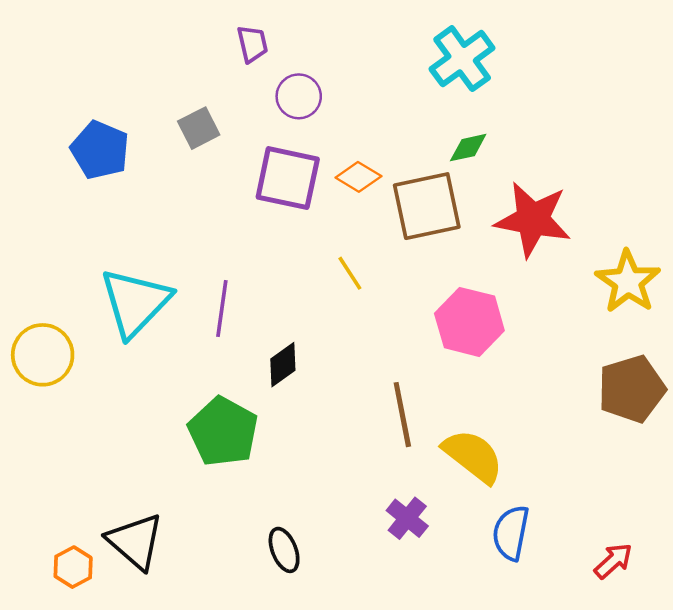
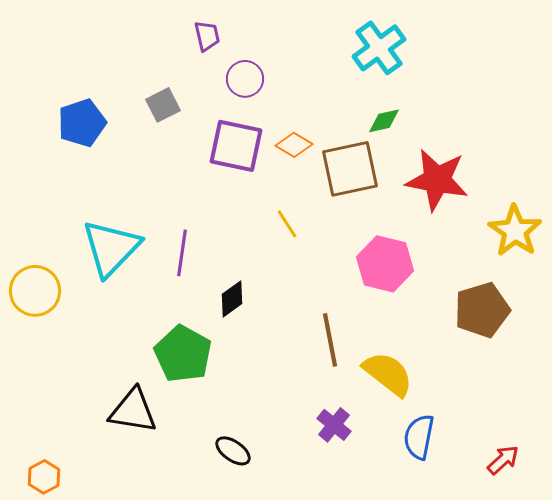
blue pentagon: (100, 150) -> (82, 123), turned 30
brown pentagon: (632, 389) -> (482, 310), moved
black triangle: (135, 541) -> (133, 411), moved, turned -32
black ellipse: (284, 550) -> (233, 451), turned -33
orange hexagon: (73, 567) -> (44, 477), moved

